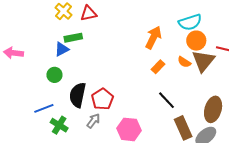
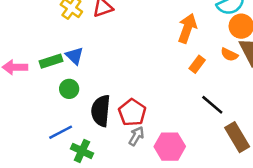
green rectangle: (73, 38) -> (51, 61), moved
blue triangle: (62, 49) -> (75, 56), turned -42
gray arrow: (93, 121) -> (136, 136), moved

